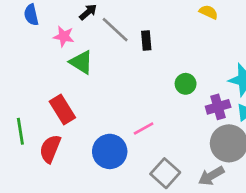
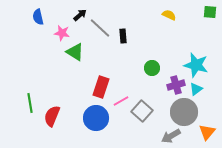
red rectangle: (62, 110) -> (101, 87), moved, turned 50
gray square: (165, 173) -> (142, 111), moved

